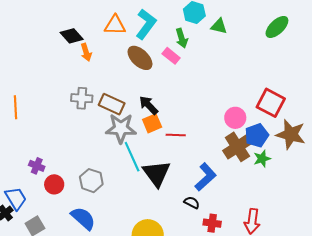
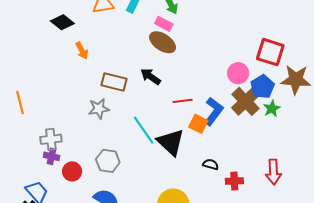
orange arrow: (86, 52) -> (82, 51), moved
brown ellipse: (140, 58) -> (163, 42), moved
gray cross: (82, 98) -> (51, 139), moved
orange square: (152, 123) -> (198, 124), moved, turned -30
gray star: (121, 128) -> (99, 109), moved, size x0.7
blue L-shape: (205, 177) -> (214, 111), moved

